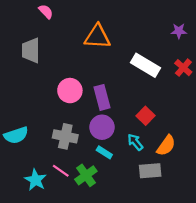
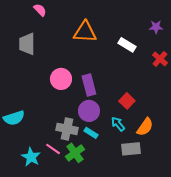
white rectangle: (146, 65) -> (127, 45), moved, size x0.7
gray cross: (65, 136) -> (67, 129), moved

